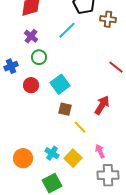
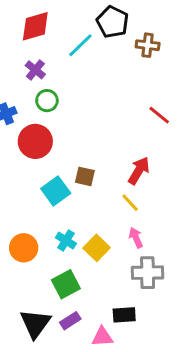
cyan line: (67, 30) -> (80, 45), moved
cyan square: (60, 84) -> (56, 191), moved
red circle: (31, 85) -> (35, 141), size x1.5
yellow line: (80, 127) -> (130, 203), moved

